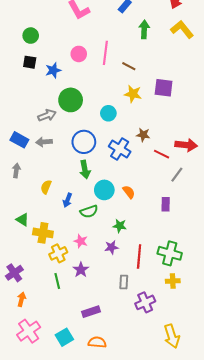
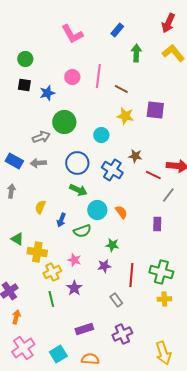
green arrow: (85, 169) -> (78, 190), turned -54
gray rectangle: (124, 282) -> (116, 300), turned -40
purple cross: (145, 302) -> (122, 334), moved

